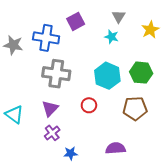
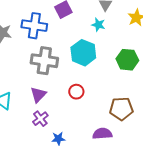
cyan hexagon: (107, 76) -> (83, 53), moved
brown pentagon: (135, 108) -> (121, 109), moved

